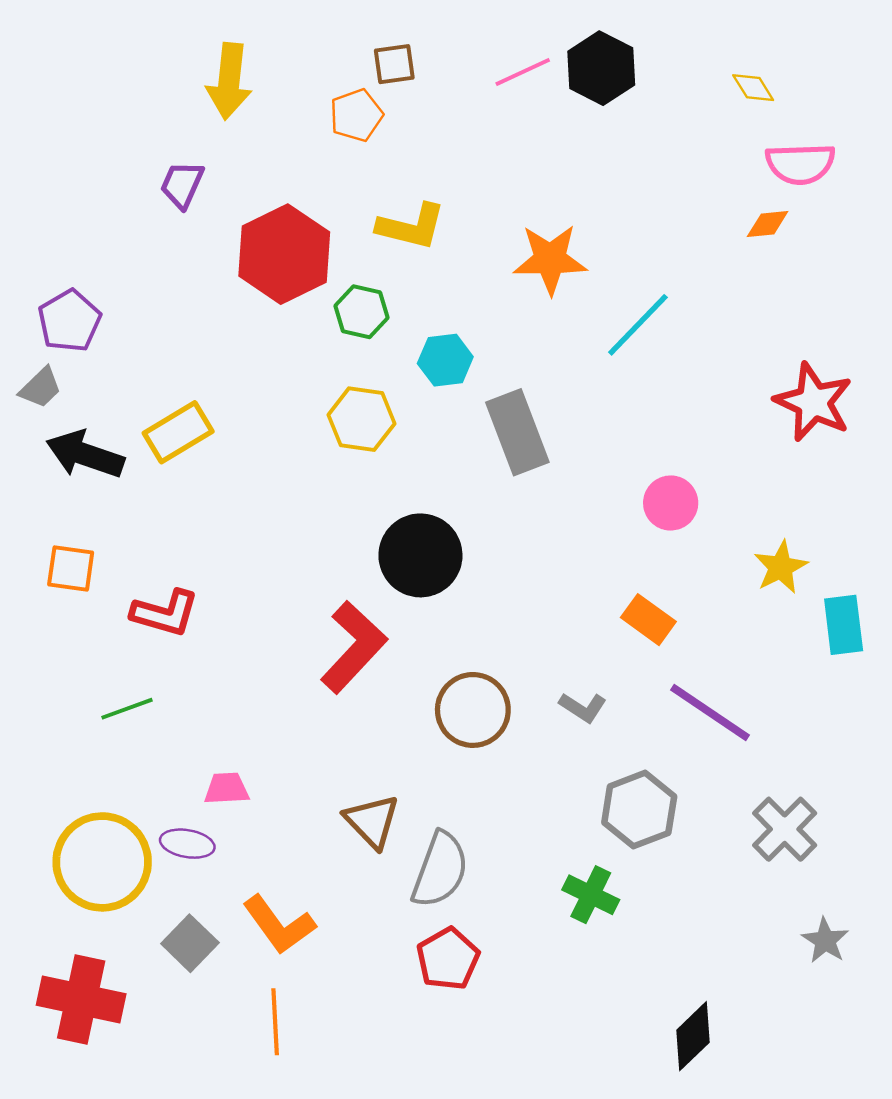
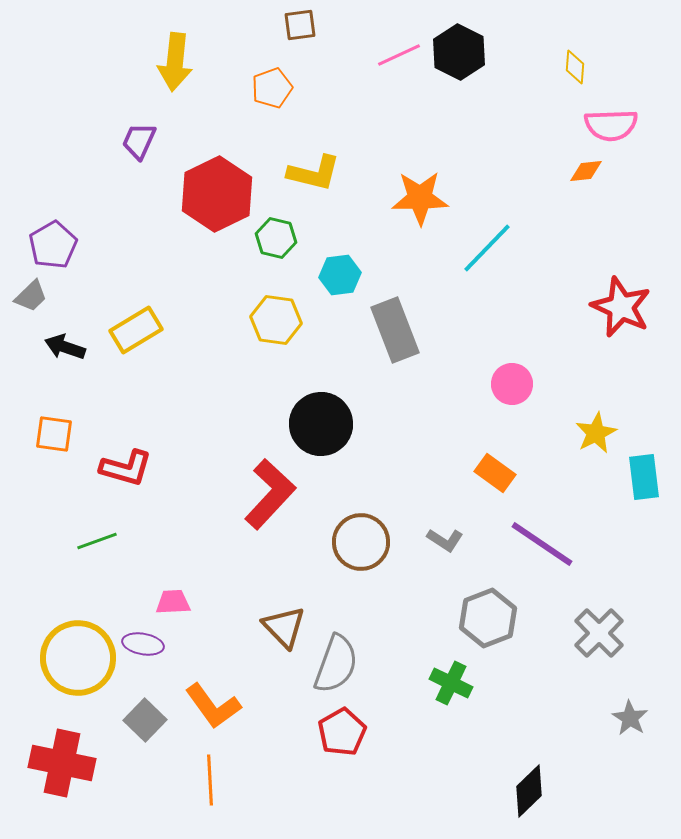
brown square: (394, 64) -> (300, 25), moved
yellow diamond: (753, 88) -> (575, 67), turned 36
black arrow: (85, 455) -> (65, 347), size x0.7

